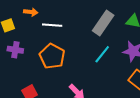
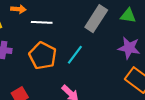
cyan line: (102, 54) -> (75, 55), moved

